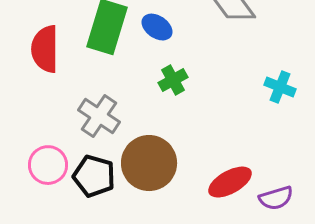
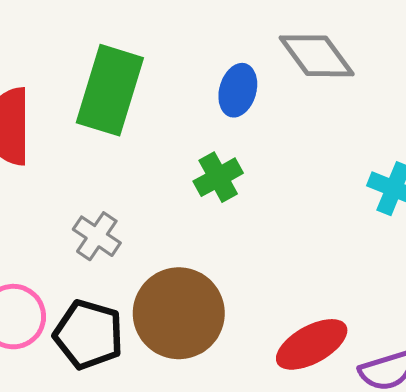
blue ellipse: (157, 27) -> (238, 90), moved, turned 72
gray cross: (99, 116) -> (97, 236), size x0.7

